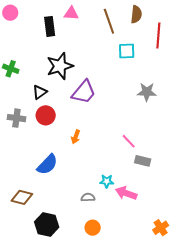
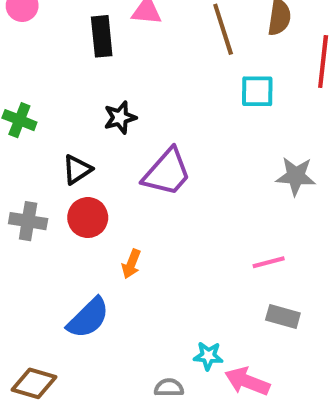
black star: (60, 66) -> (120, 118), size x0.6
orange arrow: (76, 137) -> (131, 264), moved
pink line: (129, 141) -> (269, 262), moved, turned -63

